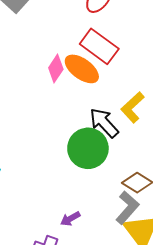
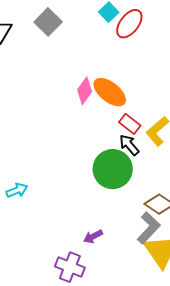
red rectangle: (99, 46) -> (130, 124), moved, size x0.6
black arrow: (104, 123) -> (129, 145), size x0.7

